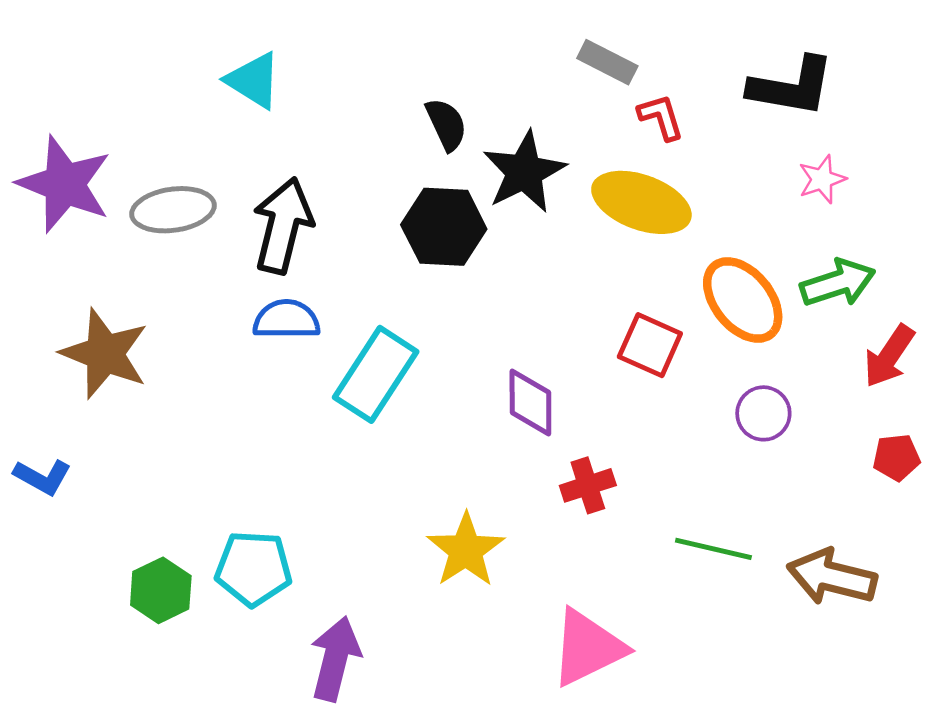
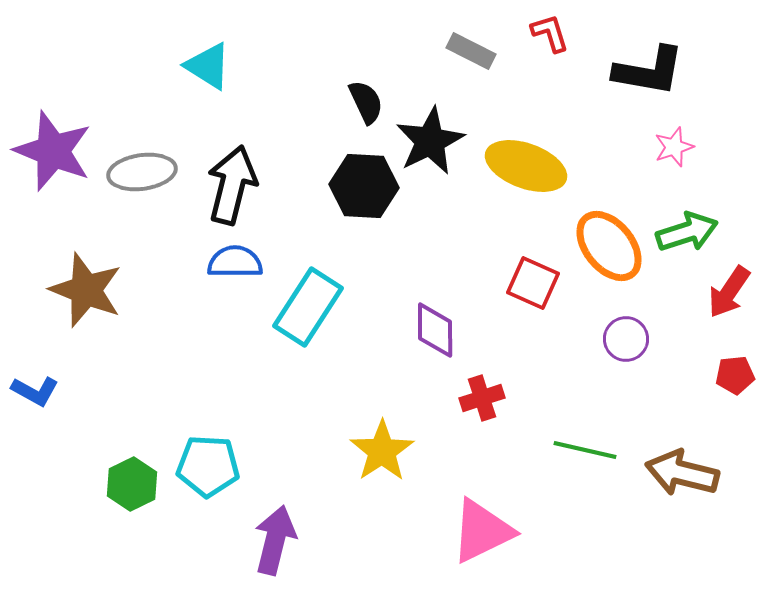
gray rectangle: (607, 62) -> (471, 51), moved
red L-shape: (661, 117) -> (550, 33), moved

